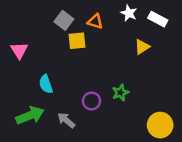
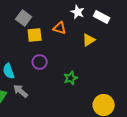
orange triangle: (95, 22) -> (60, 28), moved
purple circle: (92, 101) -> (40, 62), moved
gray arrow: (66, 120) -> (21, 91), moved

